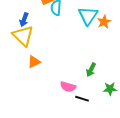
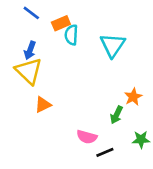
orange star: (104, 22) -> (133, 97), moved
black line: (82, 99) -> (105, 152), turned -40

